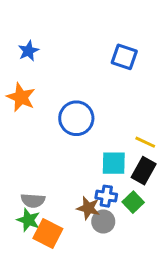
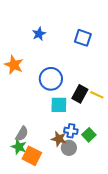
blue star: (28, 51) -> (39, 34), moved
cyan square: (114, 163) -> (59, 105), moved
black rectangle: (144, 171) -> (80, 94), moved
gray semicircle: (33, 201) -> (22, 134), turned -63

